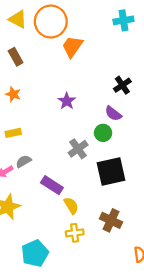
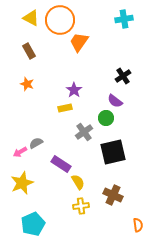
yellow rectangle: (13, 133) -> (65, 108), moved
cyan pentagon: (35, 253) -> (33, 224), moved

